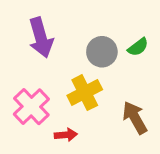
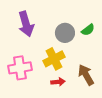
pink cross: (31, 107) -> (20, 68), turned 35
red arrow: (66, 135) -> (58, 82), moved

